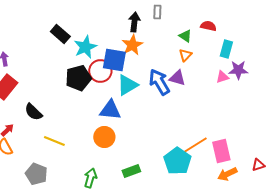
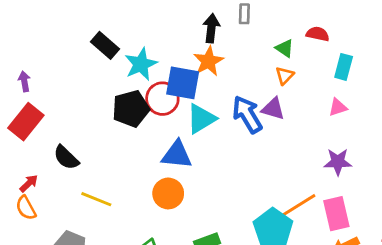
purple star: (238, 70) -> (338, 162), moved

